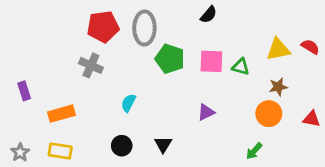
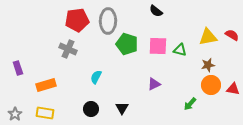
black semicircle: (209, 15) -> (156, 11), turned 88
orange circle: (269, 114) -> (211, 85), moved
green arrow: (254, 151) -> (190, 104), moved

